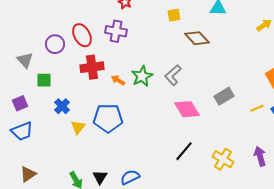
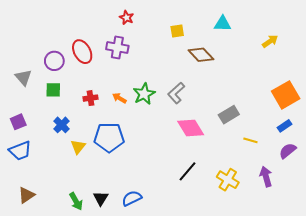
red cross: (92, 67) -> (90, 98), moved, size x0.6
green square: (44, 80) -> (53, 90), moved
yellow line: (257, 108) -> (250, 140), moved, turned 40

